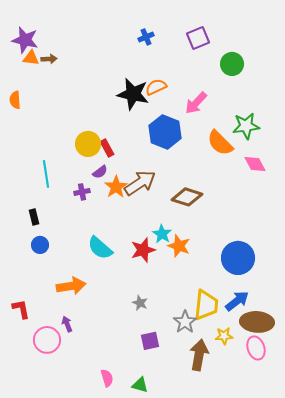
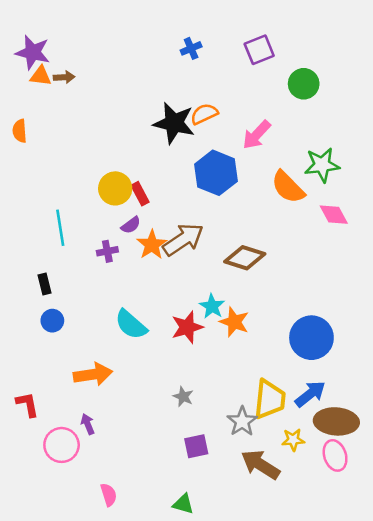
brown arrow: (199, 355) -> (260, 465), turned -68
pink semicircle: (107, 378) -> (109, 495), moved

